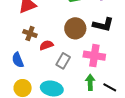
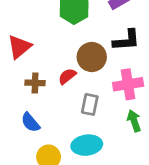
red semicircle: (46, 45) -> (67, 76), moved

